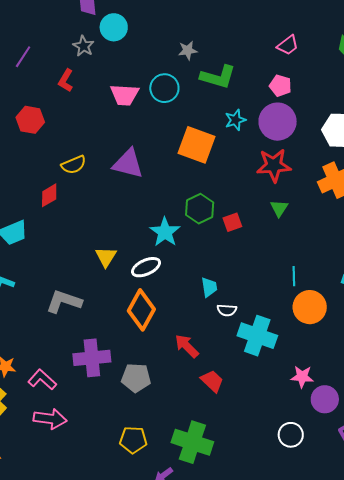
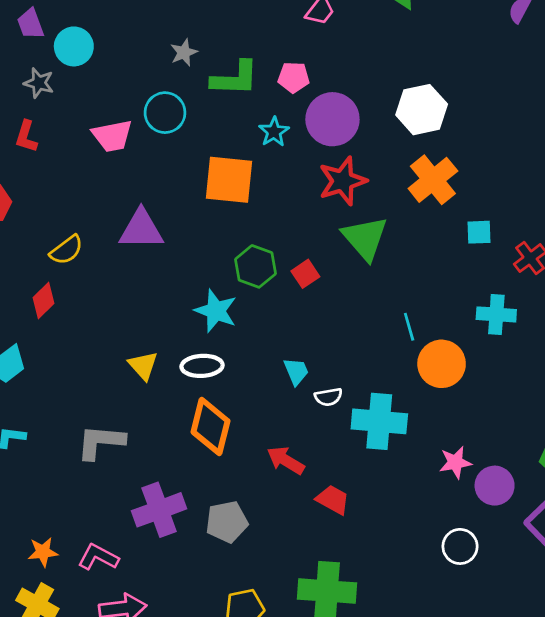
pink pentagon: (280, 86) -> (294, 77), moved
green triangle: (279, 208) -> (365, 238), size x1.8
white ellipse: (146, 267) -> (202, 366), turned 36

